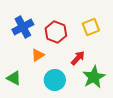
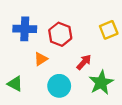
blue cross: (23, 27) -> (25, 29), turned 30
yellow square: (91, 27) -> (109, 30), moved

